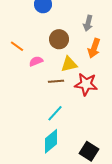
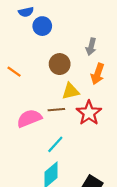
pink semicircle: (36, 61) -> (29, 118), moved, size x1.6
red star: (86, 84) -> (89, 113), turned 30

